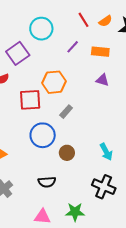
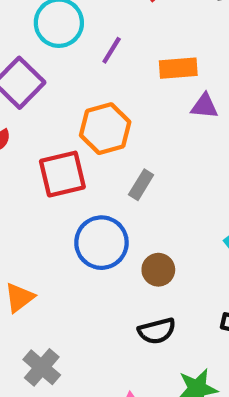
purple line: (73, 47) -> (112, 50), moved
orange rectangle: (100, 52) -> (178, 68), moved
black semicircle: (47, 182) -> (157, 331), moved

